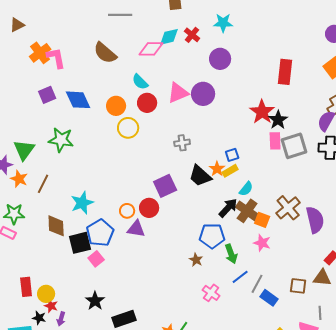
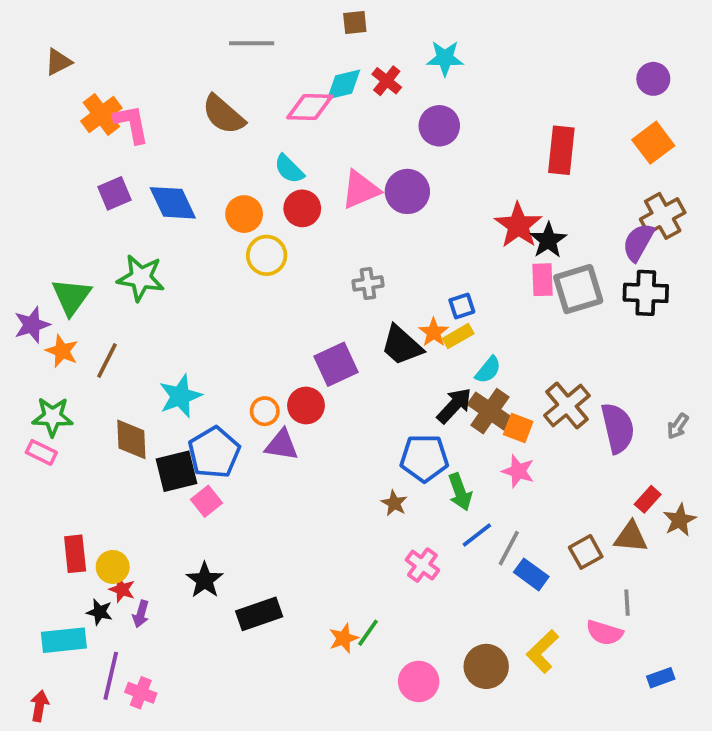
brown square: (298, 286) -> (586, 552), turned -36

